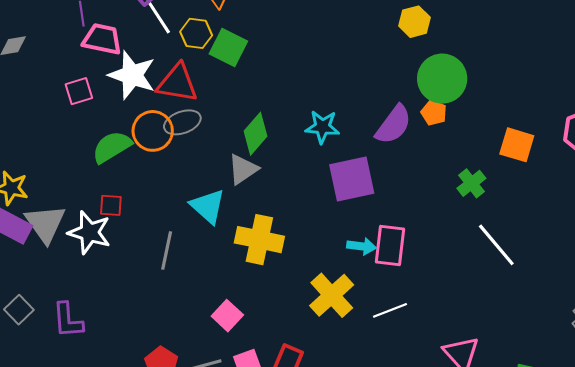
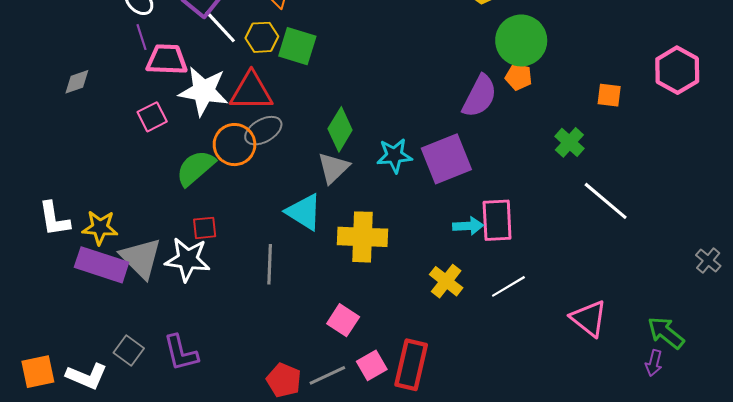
cyan star: (322, 127) -> (394, 156), moved
orange square: (517, 145) -> (609, 95), size x0.7
yellow cross: (332, 295) -> (446, 281), size x0.7

